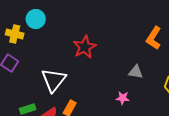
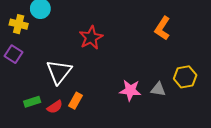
gray triangle: (136, 72) -> (158, 89), moved
pink star: (123, 98) -> (130, 90), size x1.5

